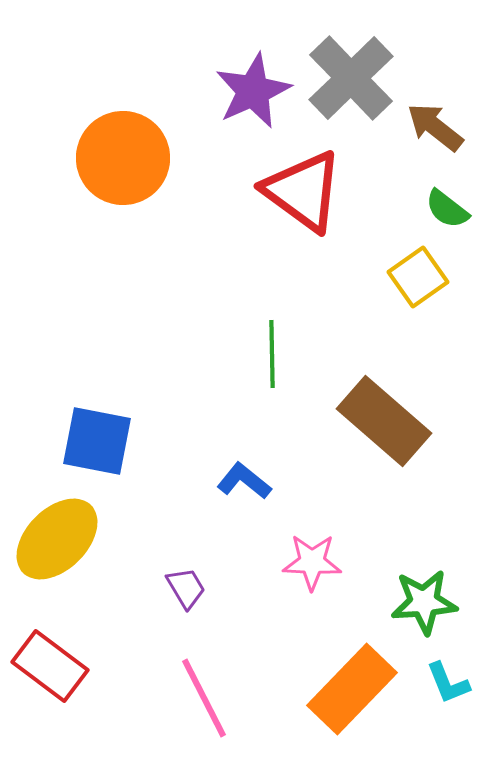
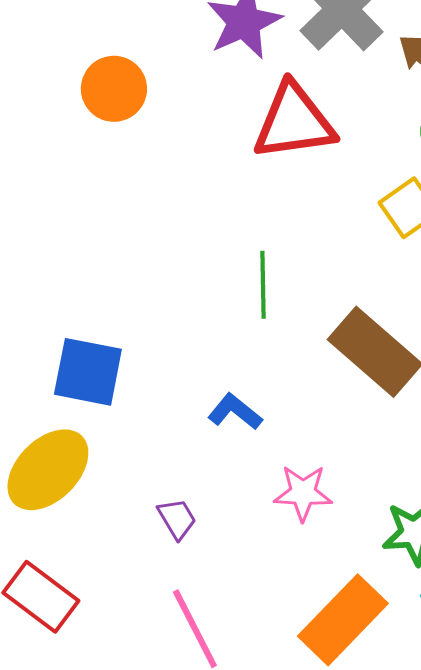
orange circle: (123, 158) -> (114, 89), size x0.7
red triangle: (303, 191) -> (294, 122), turned -44

